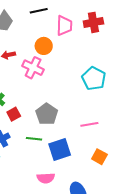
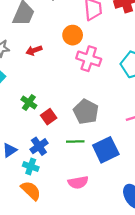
pink cross: (33, 68) -> (89, 59), moved
pink semicircle: (46, 178) -> (78, 182), moved

